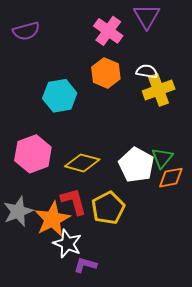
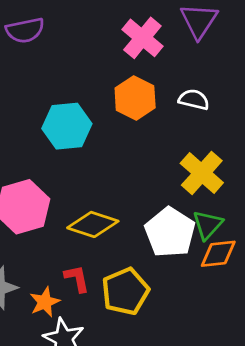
yellow cross: (159, 90) -> (202, 173), moved, turned -32
red L-shape: (74, 201) -> (77, 279), size x0.7
orange star: (52, 219) -> (45, 302), size x0.6

